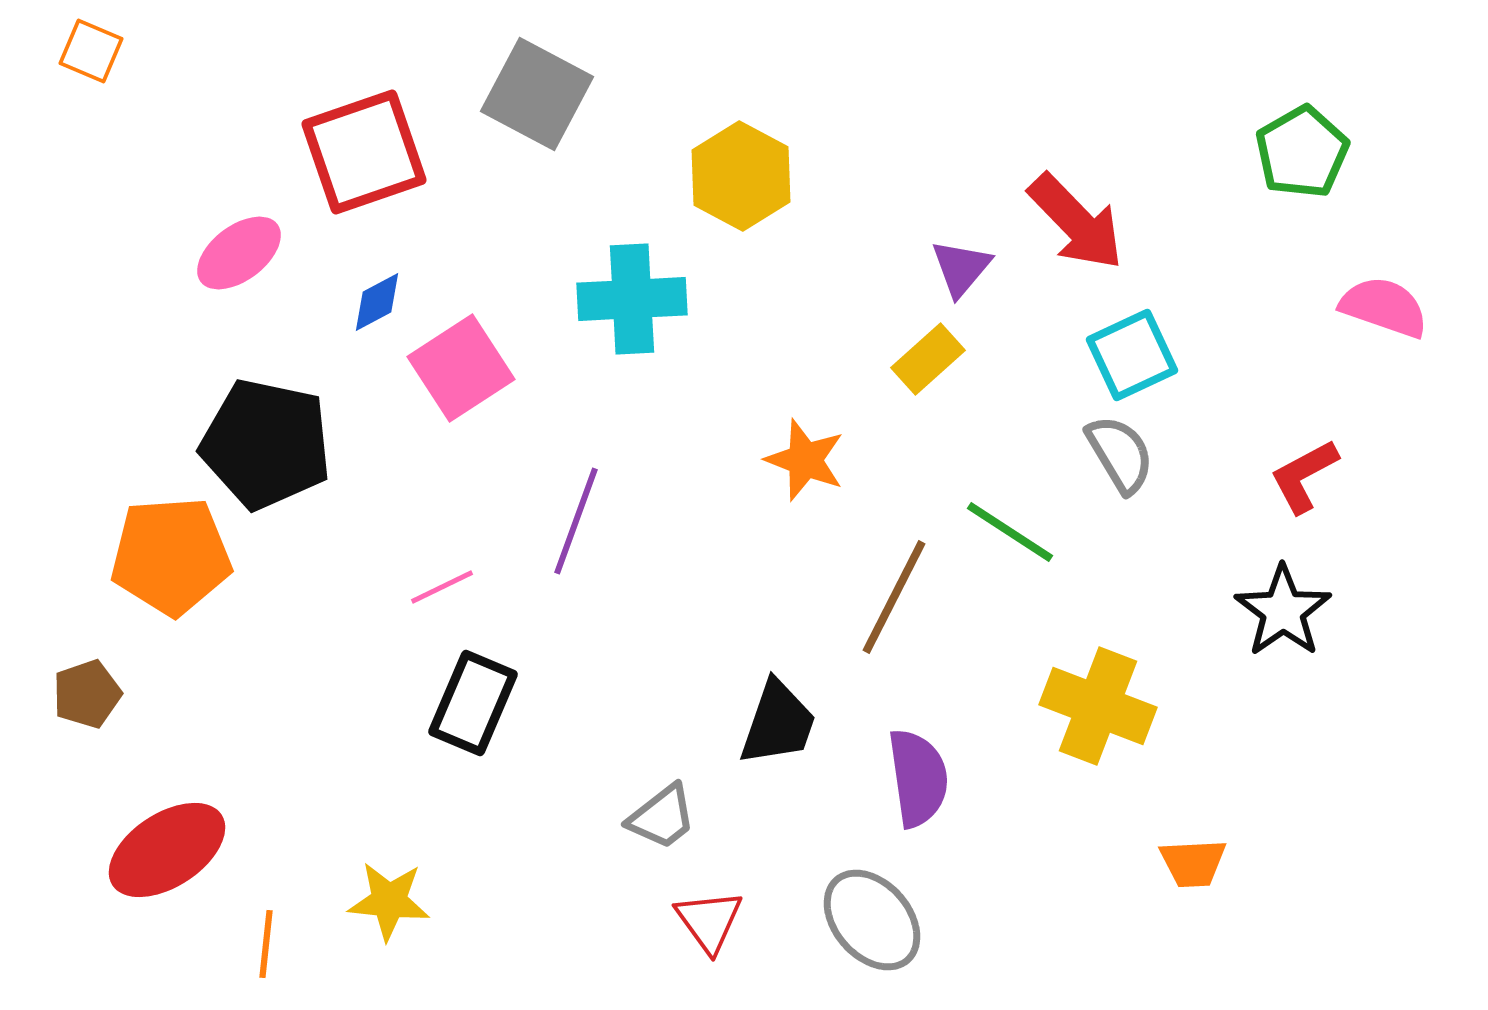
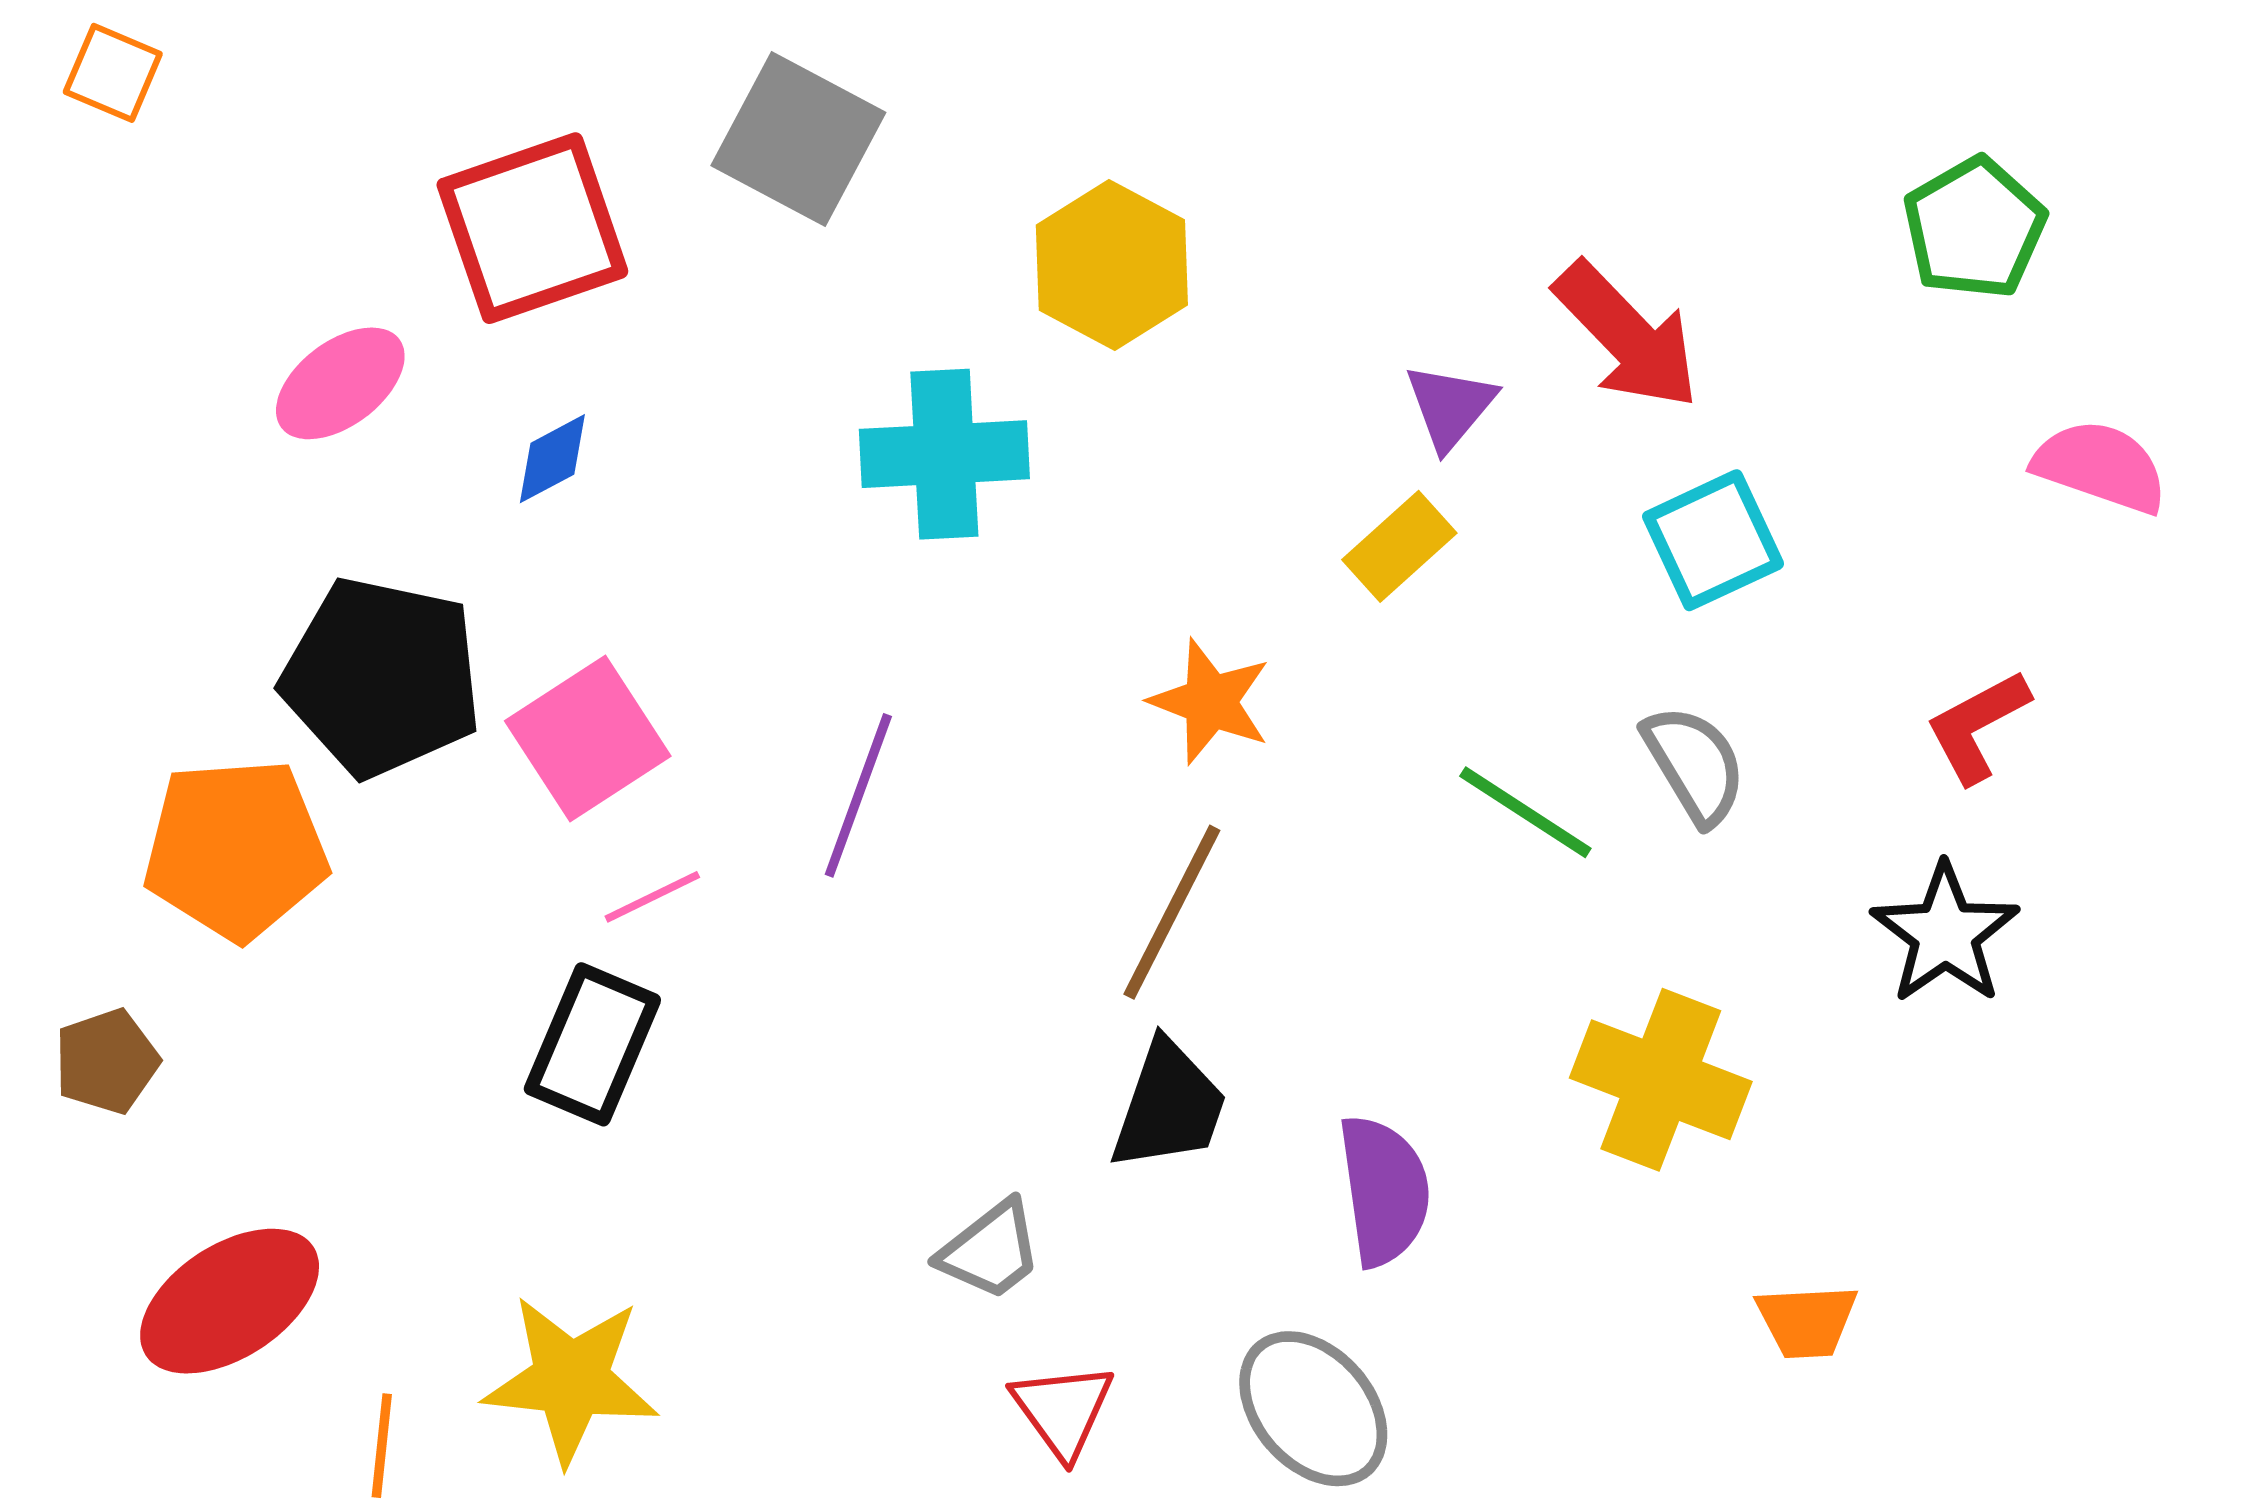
pink square: (461, 368) -> (588, 738), moved
gray semicircle: (1120, 454) -> (1695, 765), moved
brown line: (894, 597) -> (1172, 912), moved
black rectangle: (473, 703) -> (592, 1044), moved
yellow star: (389, 901) -> (571, 1379), size x1.4

